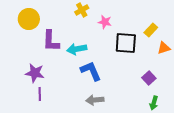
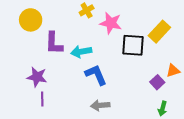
pink star: (105, 22) -> (111, 23), size x1.5
yellow rectangle: (151, 30) -> (159, 32), size x1.5
orange triangle: (164, 48) -> (173, 71), moved

